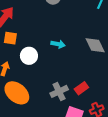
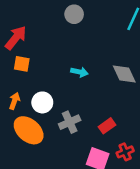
white circle: (29, 56) -> (42, 102), moved
gray cross: (59, 91) -> (70, 122), moved

